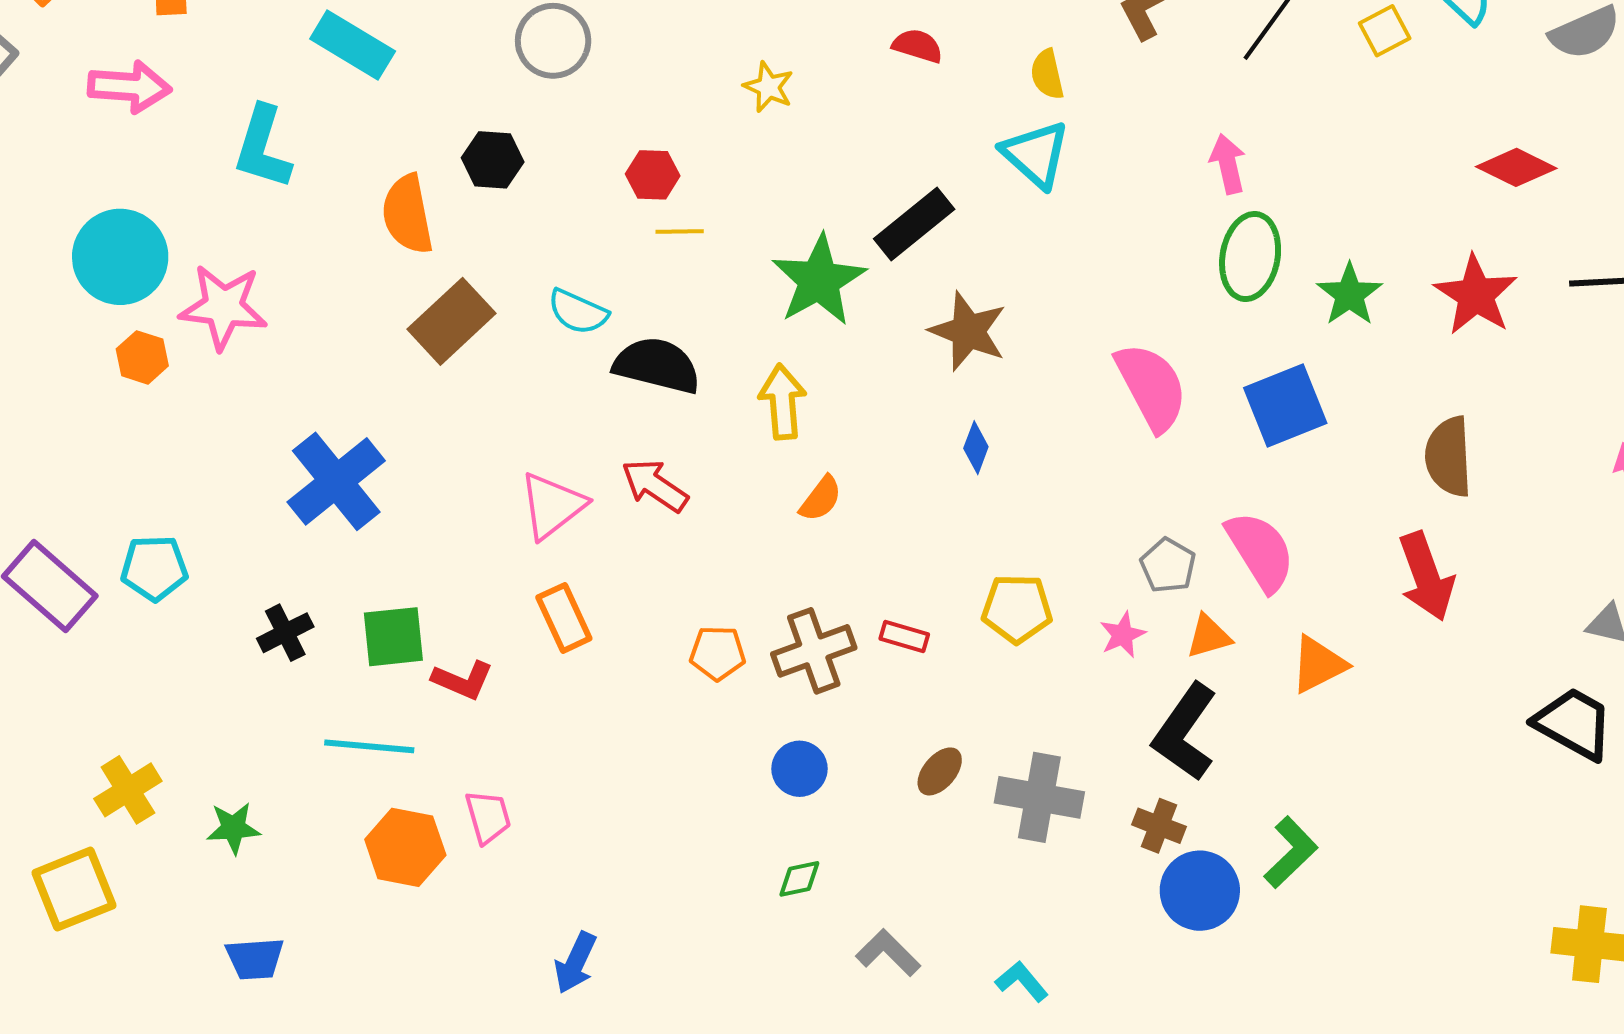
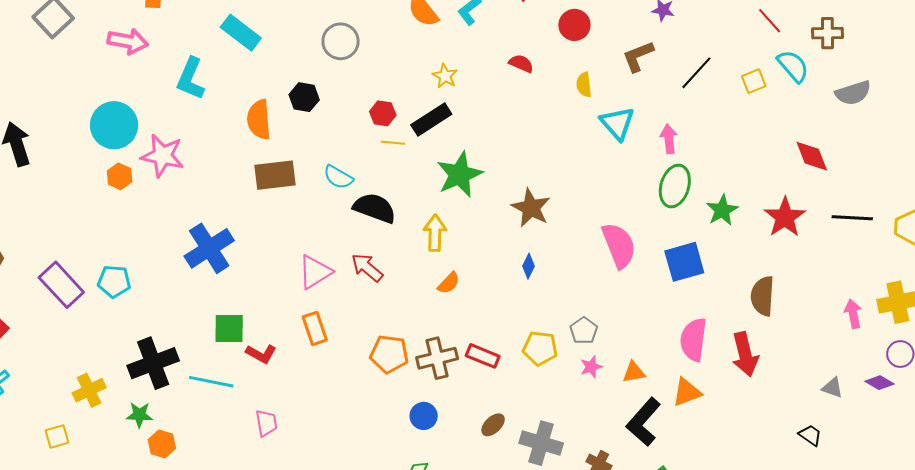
cyan triangle: (1036, 154) -> (617, 123), moved
red diamond: (1516, 167) -> (812, 156), turned 36
black rectangle: (914, 224) -> (431, 120), moved
brown rectangle: (451, 321) -> (275, 175), turned 30
pink semicircle: (1260, 551) -> (693, 340), moved, turned -147
gray pentagon: (1168, 565) -> (584, 331), moved
black cross: (285, 633) -> (153, 363), moved, size x1.8
red rectangle: (904, 637) -> (483, 356), size x1.4
orange pentagon: (718, 653) -> (389, 354), size x1.4
black trapezoid: (1574, 724) -> (810, 435), size x0.6
black L-shape: (1185, 732) -> (644, 422), moved
orange hexagon: (405, 847) -> (162, 444), moved, size x0.7
yellow square: (74, 889) -> (57, 437), size x0.6

